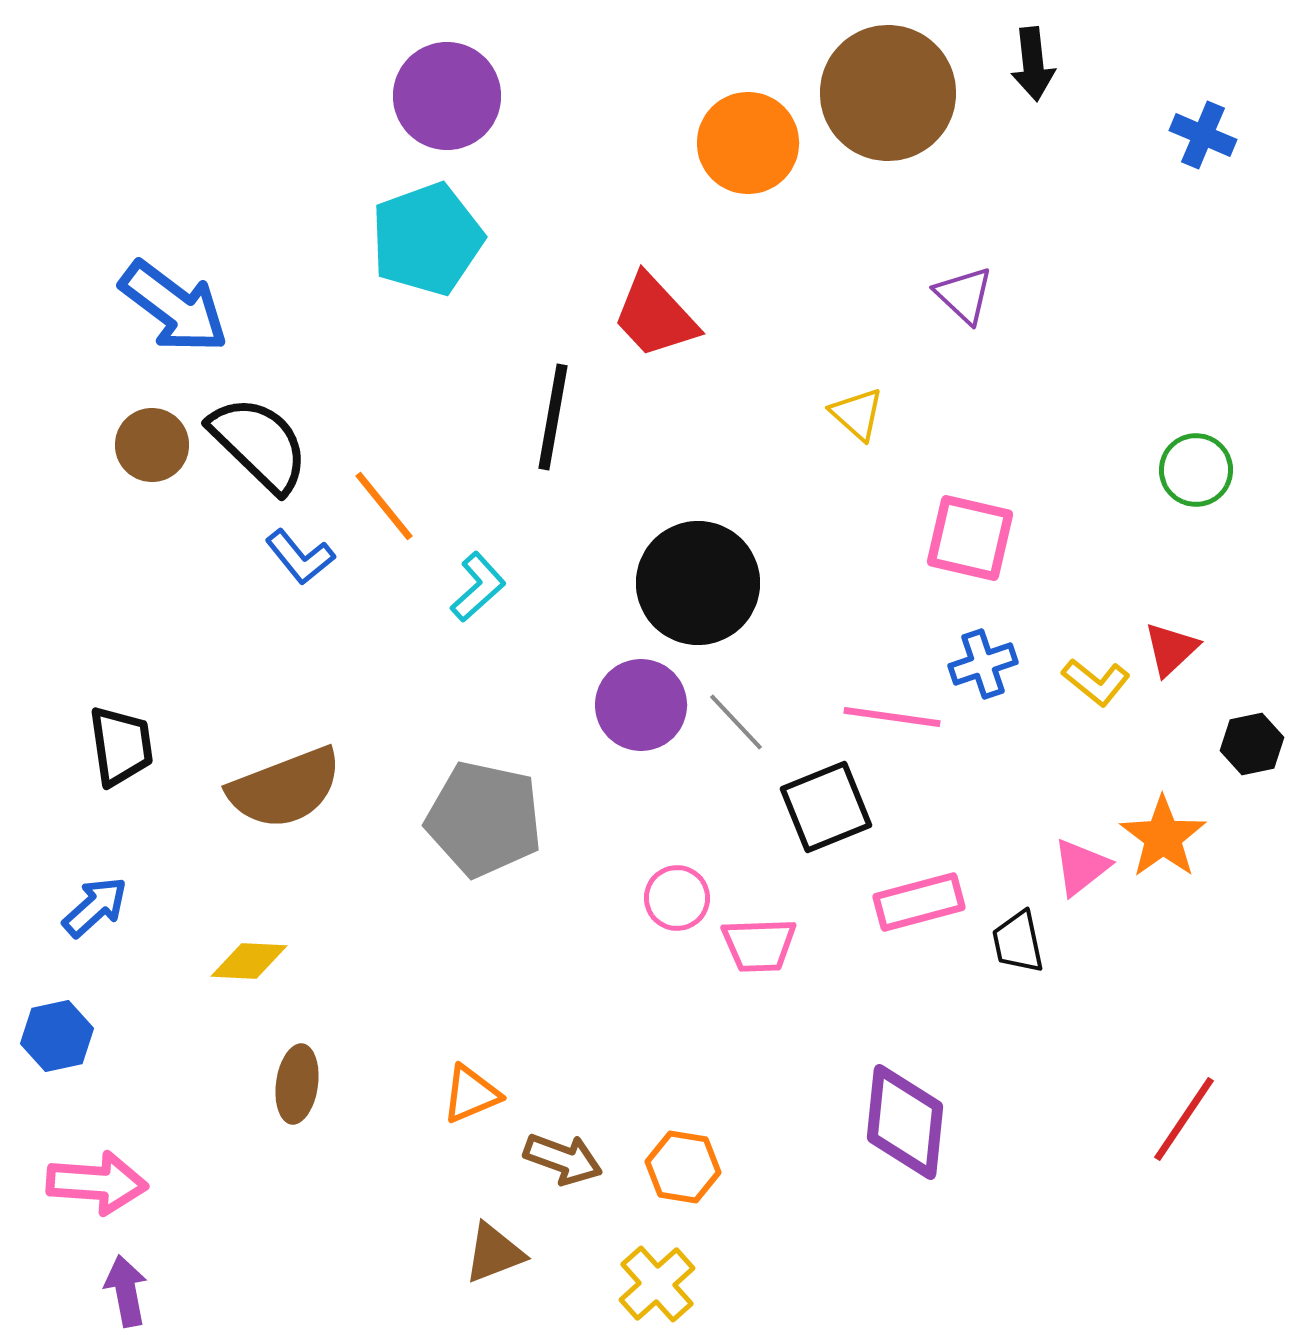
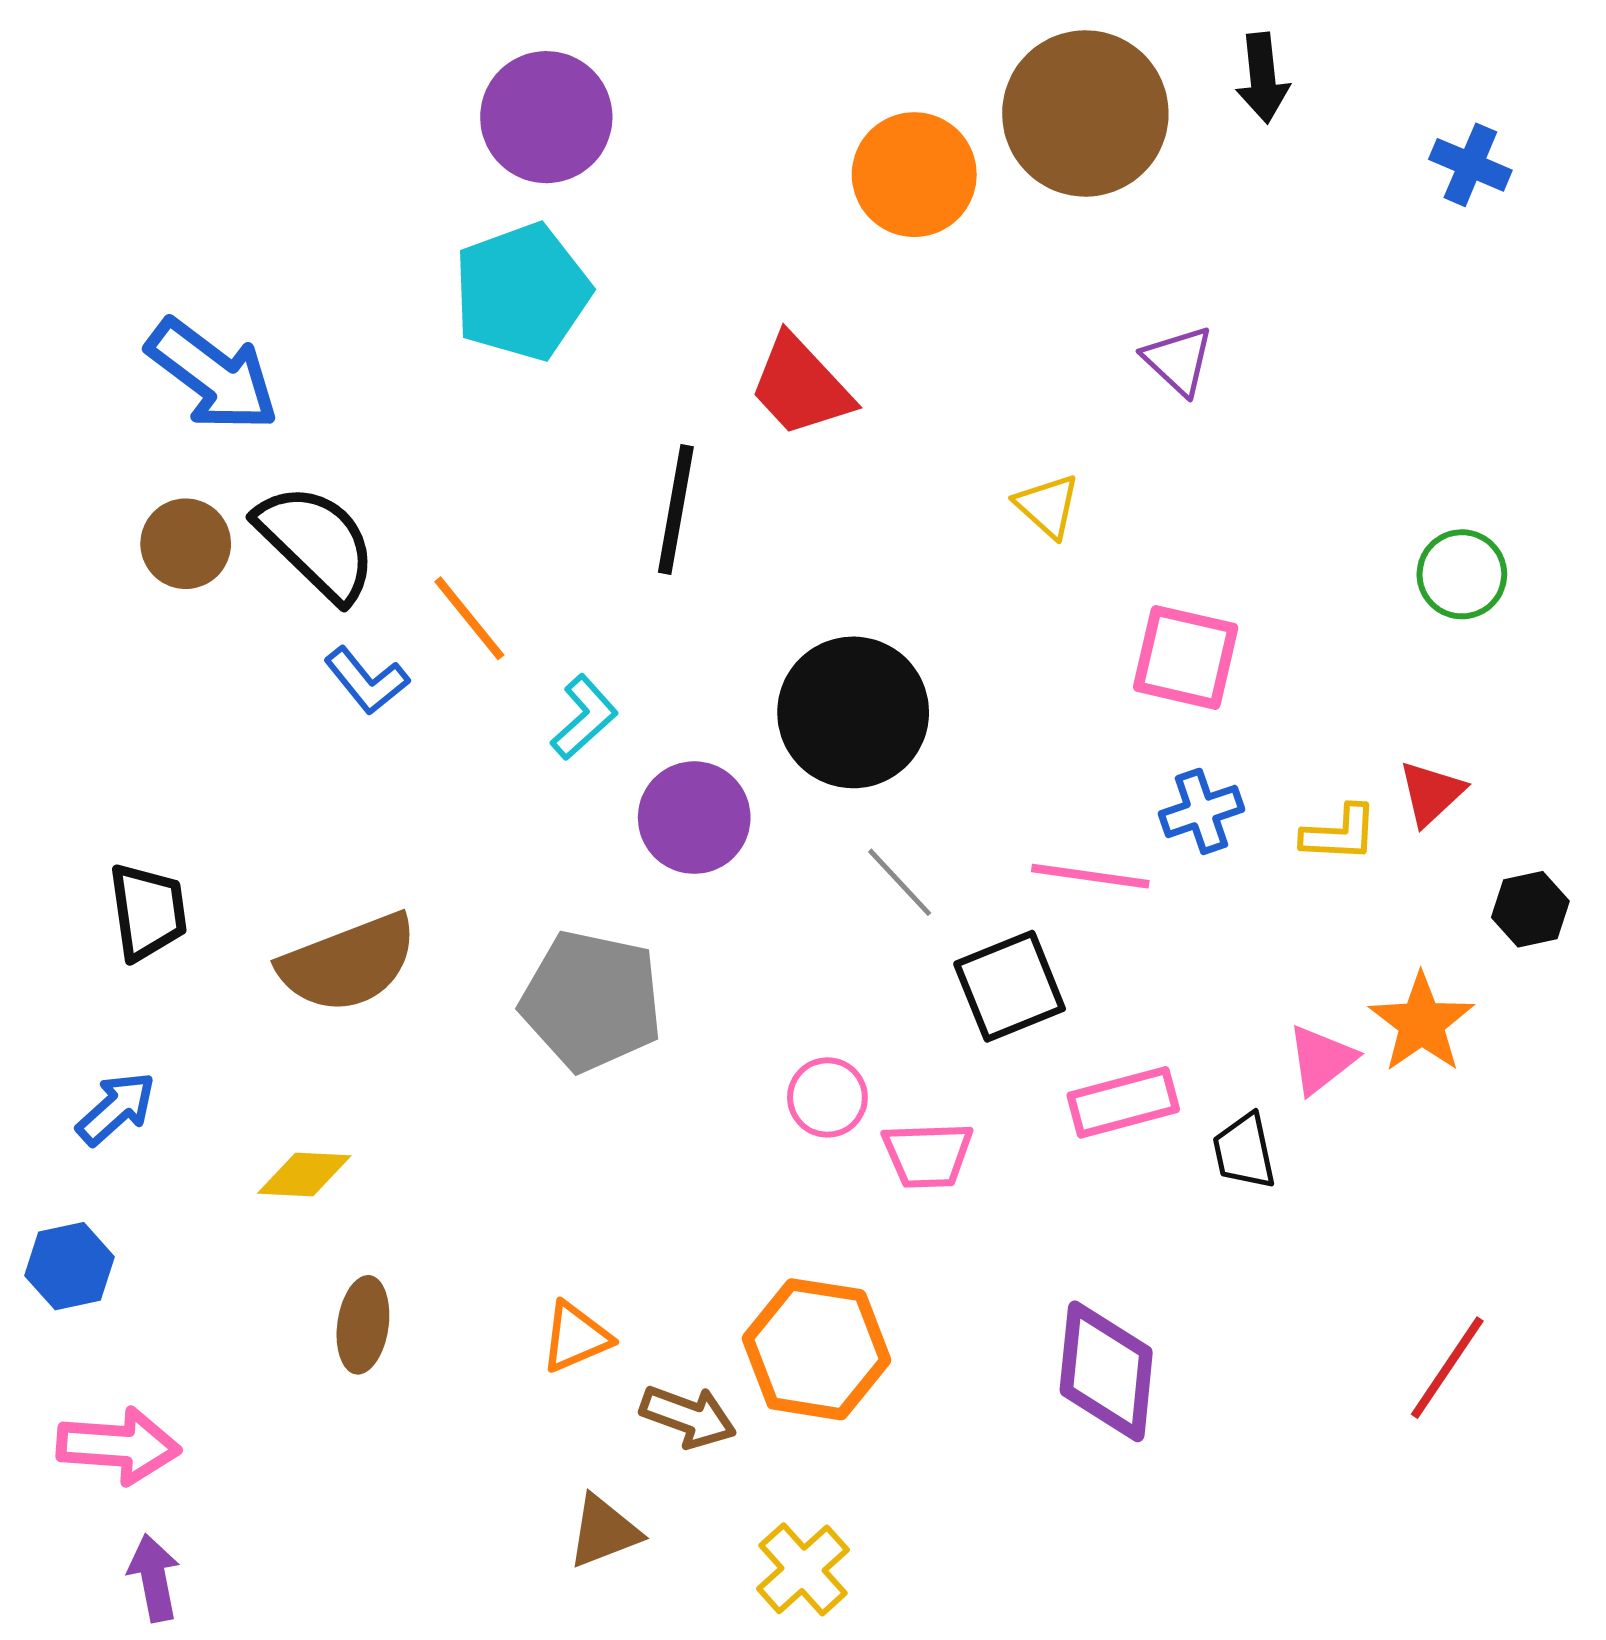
yellow L-shape: (1096, 682) -> (1340, 833), turned -36
purple circle: (641, 705) -> (694, 818), moved
orange hexagon: (683, 1167) -> (816, 1349), moved, size x1.6

